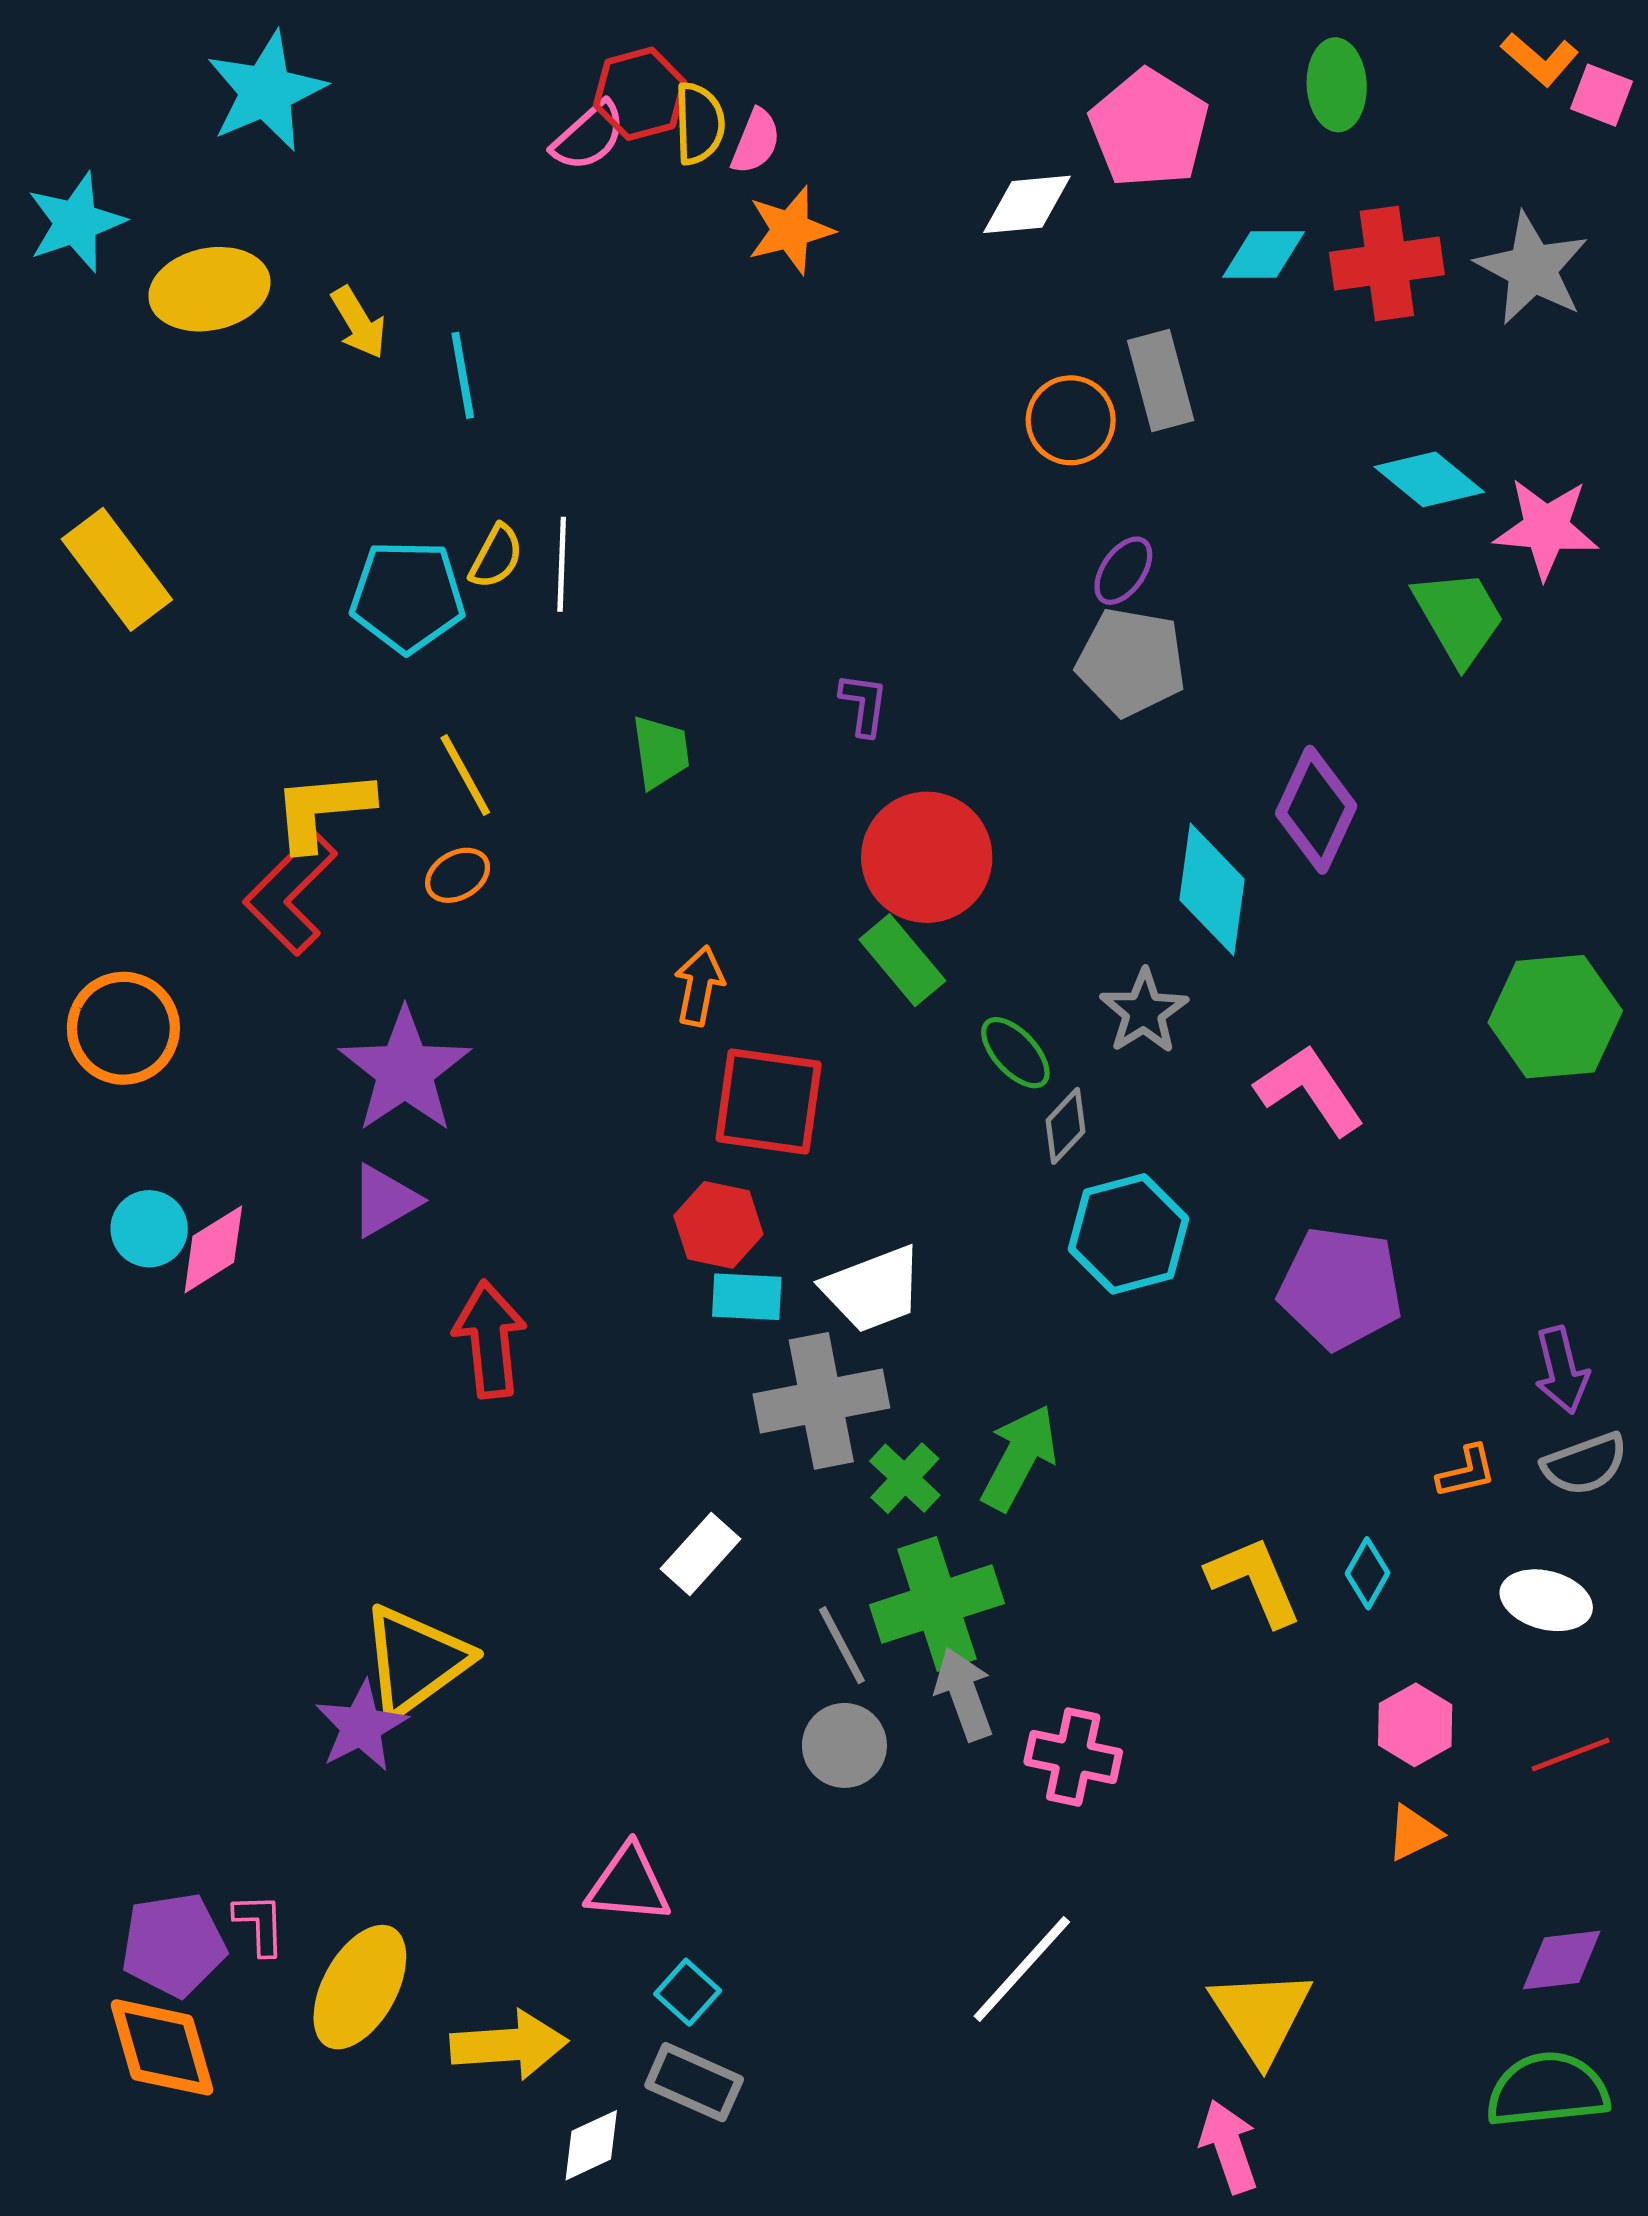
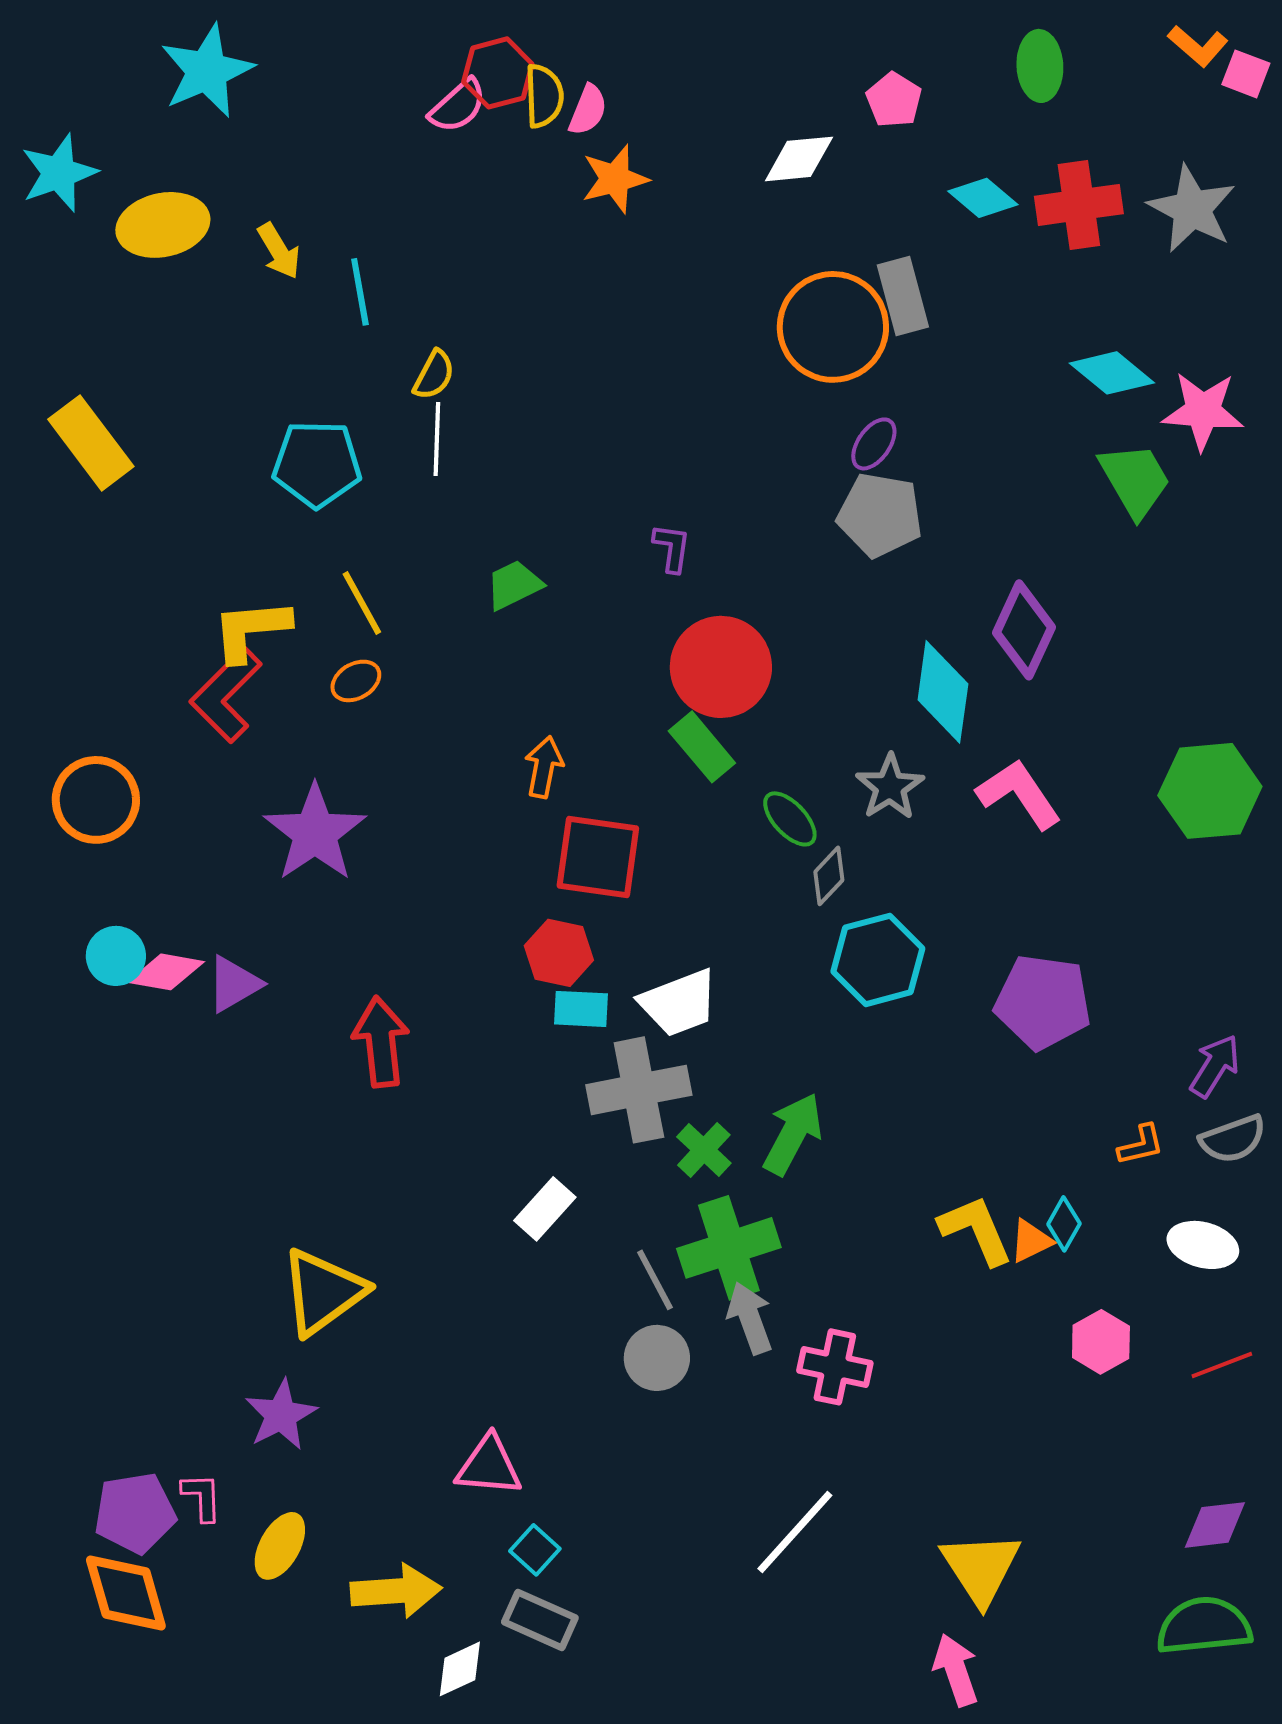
pink pentagon: (1149, 129) -> (894, 100), size x0.6
cyan diamond: (1263, 254) -> (983, 198), turned 40
orange circle: (1071, 420) -> (833, 327), size x1.6
yellow semicircle: (496, 557) -> (434, 375), moved
green trapezoid: (661, 752) -> (514, 585), turned -108
pink L-shape: (1310, 1090) -> (1019, 794), moved
purple triangle: (384, 1200) -> (234, 984), moved
pink diamond: (213, 1249) -> (166, 972), turned 42
purple arrow: (1562, 1370) -> (1215, 1066), turned -134
purple star: (361, 1726) -> (281, 1415), moved
orange triangle: (1414, 1833) -> (1031, 1241), moved
yellow ellipse: (360, 1987) -> (280, 1546), size x0.7

